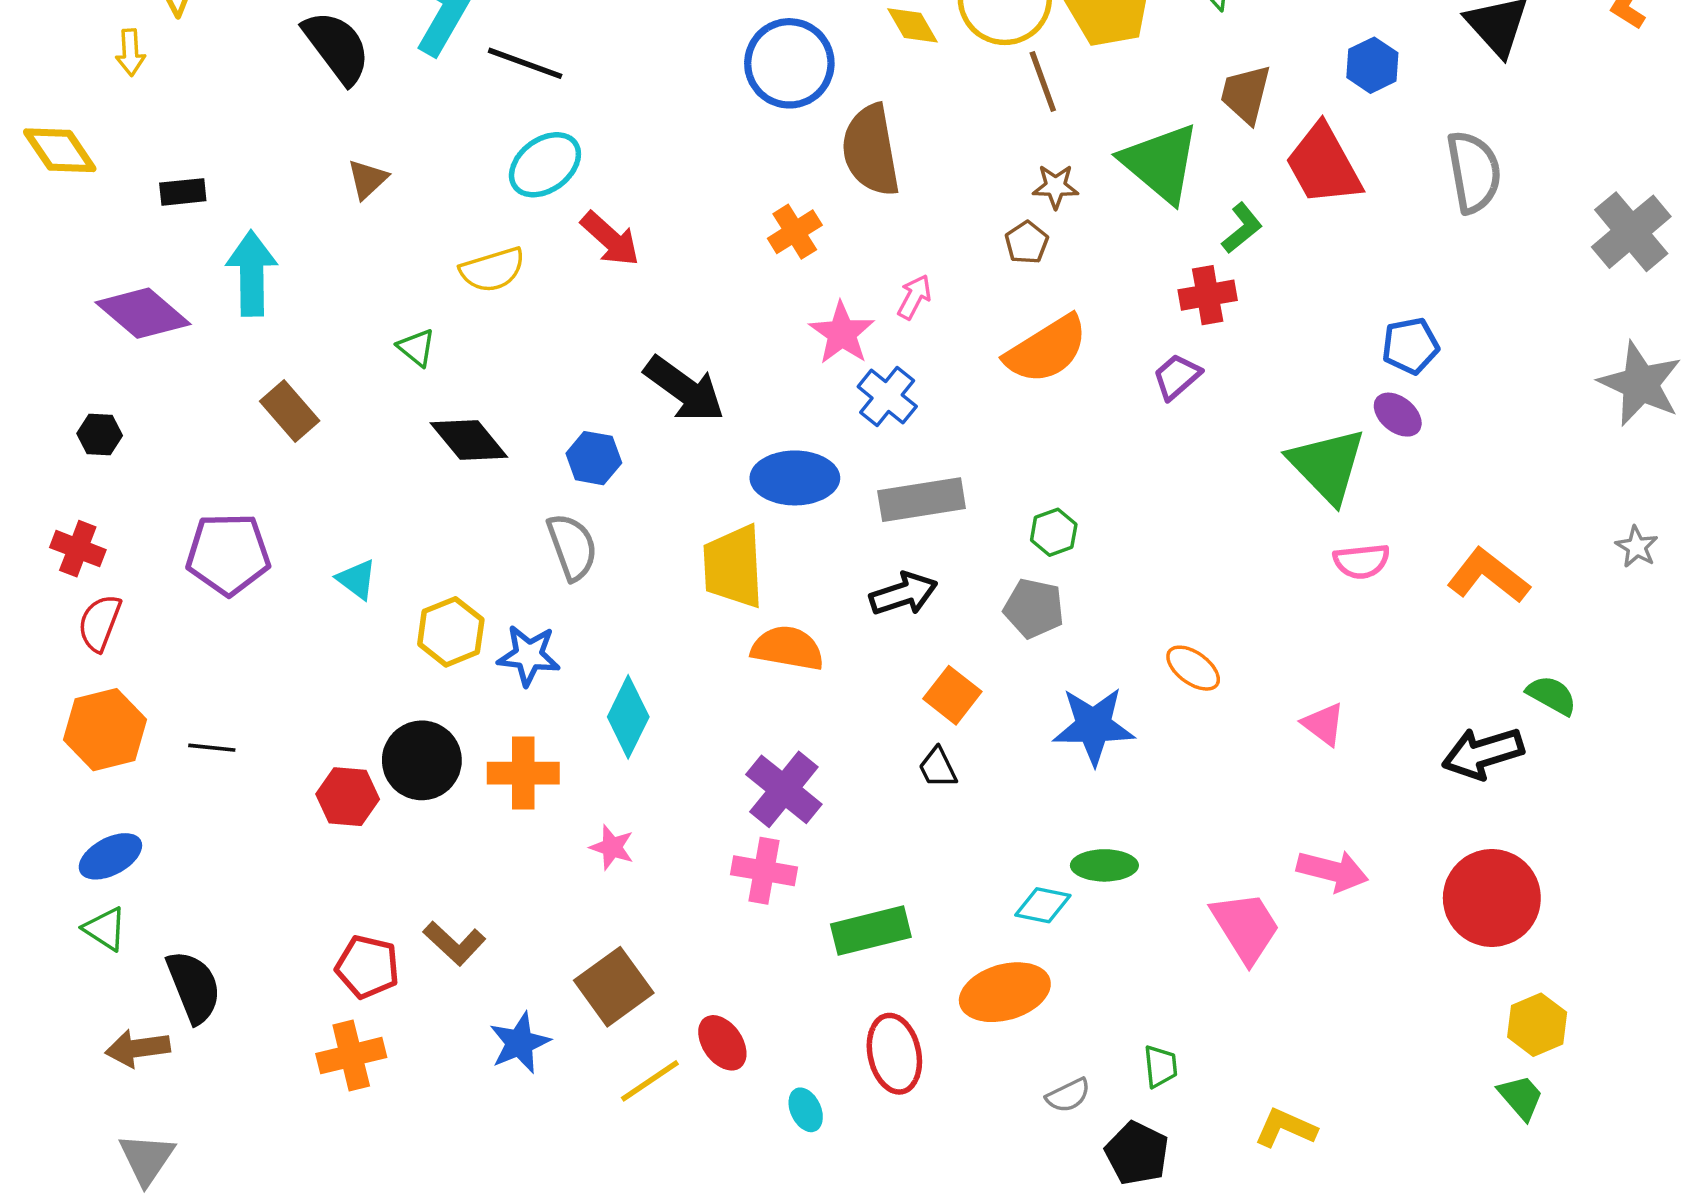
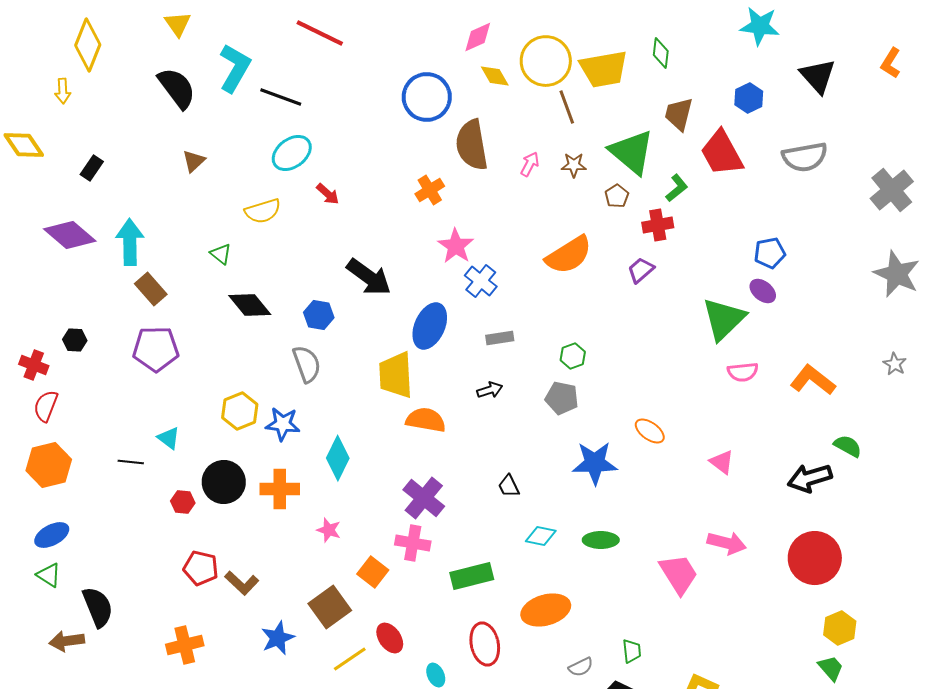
gray semicircle: (1474, 172) -> (805, 157), turned 90
black rectangle: (183, 192) -> (92, 168), turned -50
red arrow: (610, 239) -> (328, 194), size x0.7
brown pentagon: (1027, 243) -> (617, 196), moved
cyan arrow: (252, 273) -> (130, 242), moved
pink arrow: (914, 297) -> (530, 164), moved
black hexagon: (100, 435) -> (75, 340), moved
green triangle: (1327, 465) -> (724, 319), turned 30
blue ellipse: (795, 478) -> (430, 326), turned -66
gray rectangle: (922, 500) -> (500, 338), size x0.6
purple pentagon: (228, 554) -> (156, 349), moved
cyan triangle: (357, 579) -> (169, 438), moved
black arrow: (903, 594) -> (490, 390), size x0.7
orange square: (952, 695) -> (373, 572), moved
black line: (212, 748) -> (131, 462), moved
red hexagon: (348, 797) -> (183, 502), size x0.7
cyan diamond: (1043, 905) -> (541, 536), moved
red pentagon: (368, 967) -> (201, 568), moved

